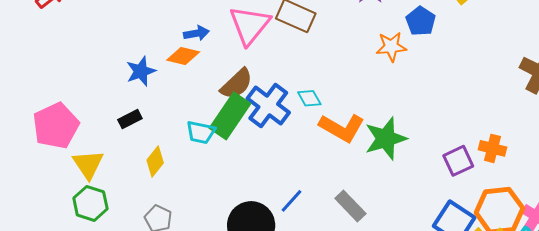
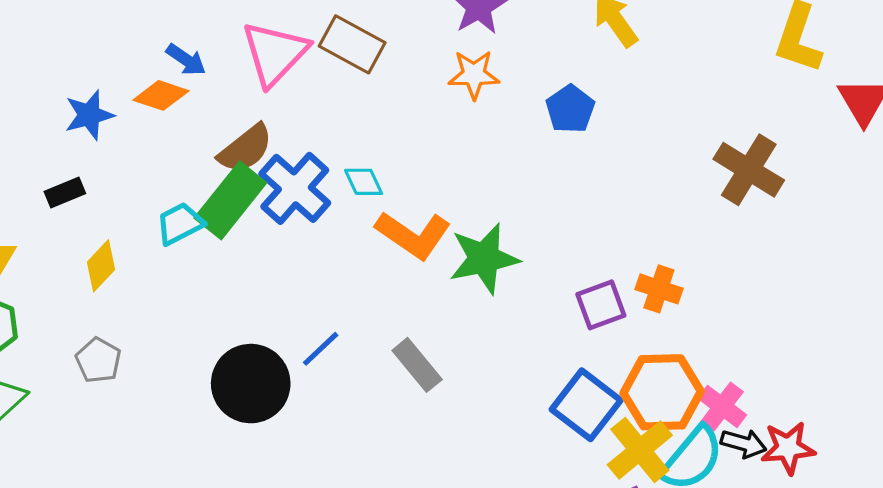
blue pentagon: (421, 21) -> (570, 109), moved
blue arrow: (196, 33) -> (186, 60), turned 40
orange star: (391, 47) -> (474, 75), moved
cyan trapezoid: (201, 132) -> (180, 224), turned 136

